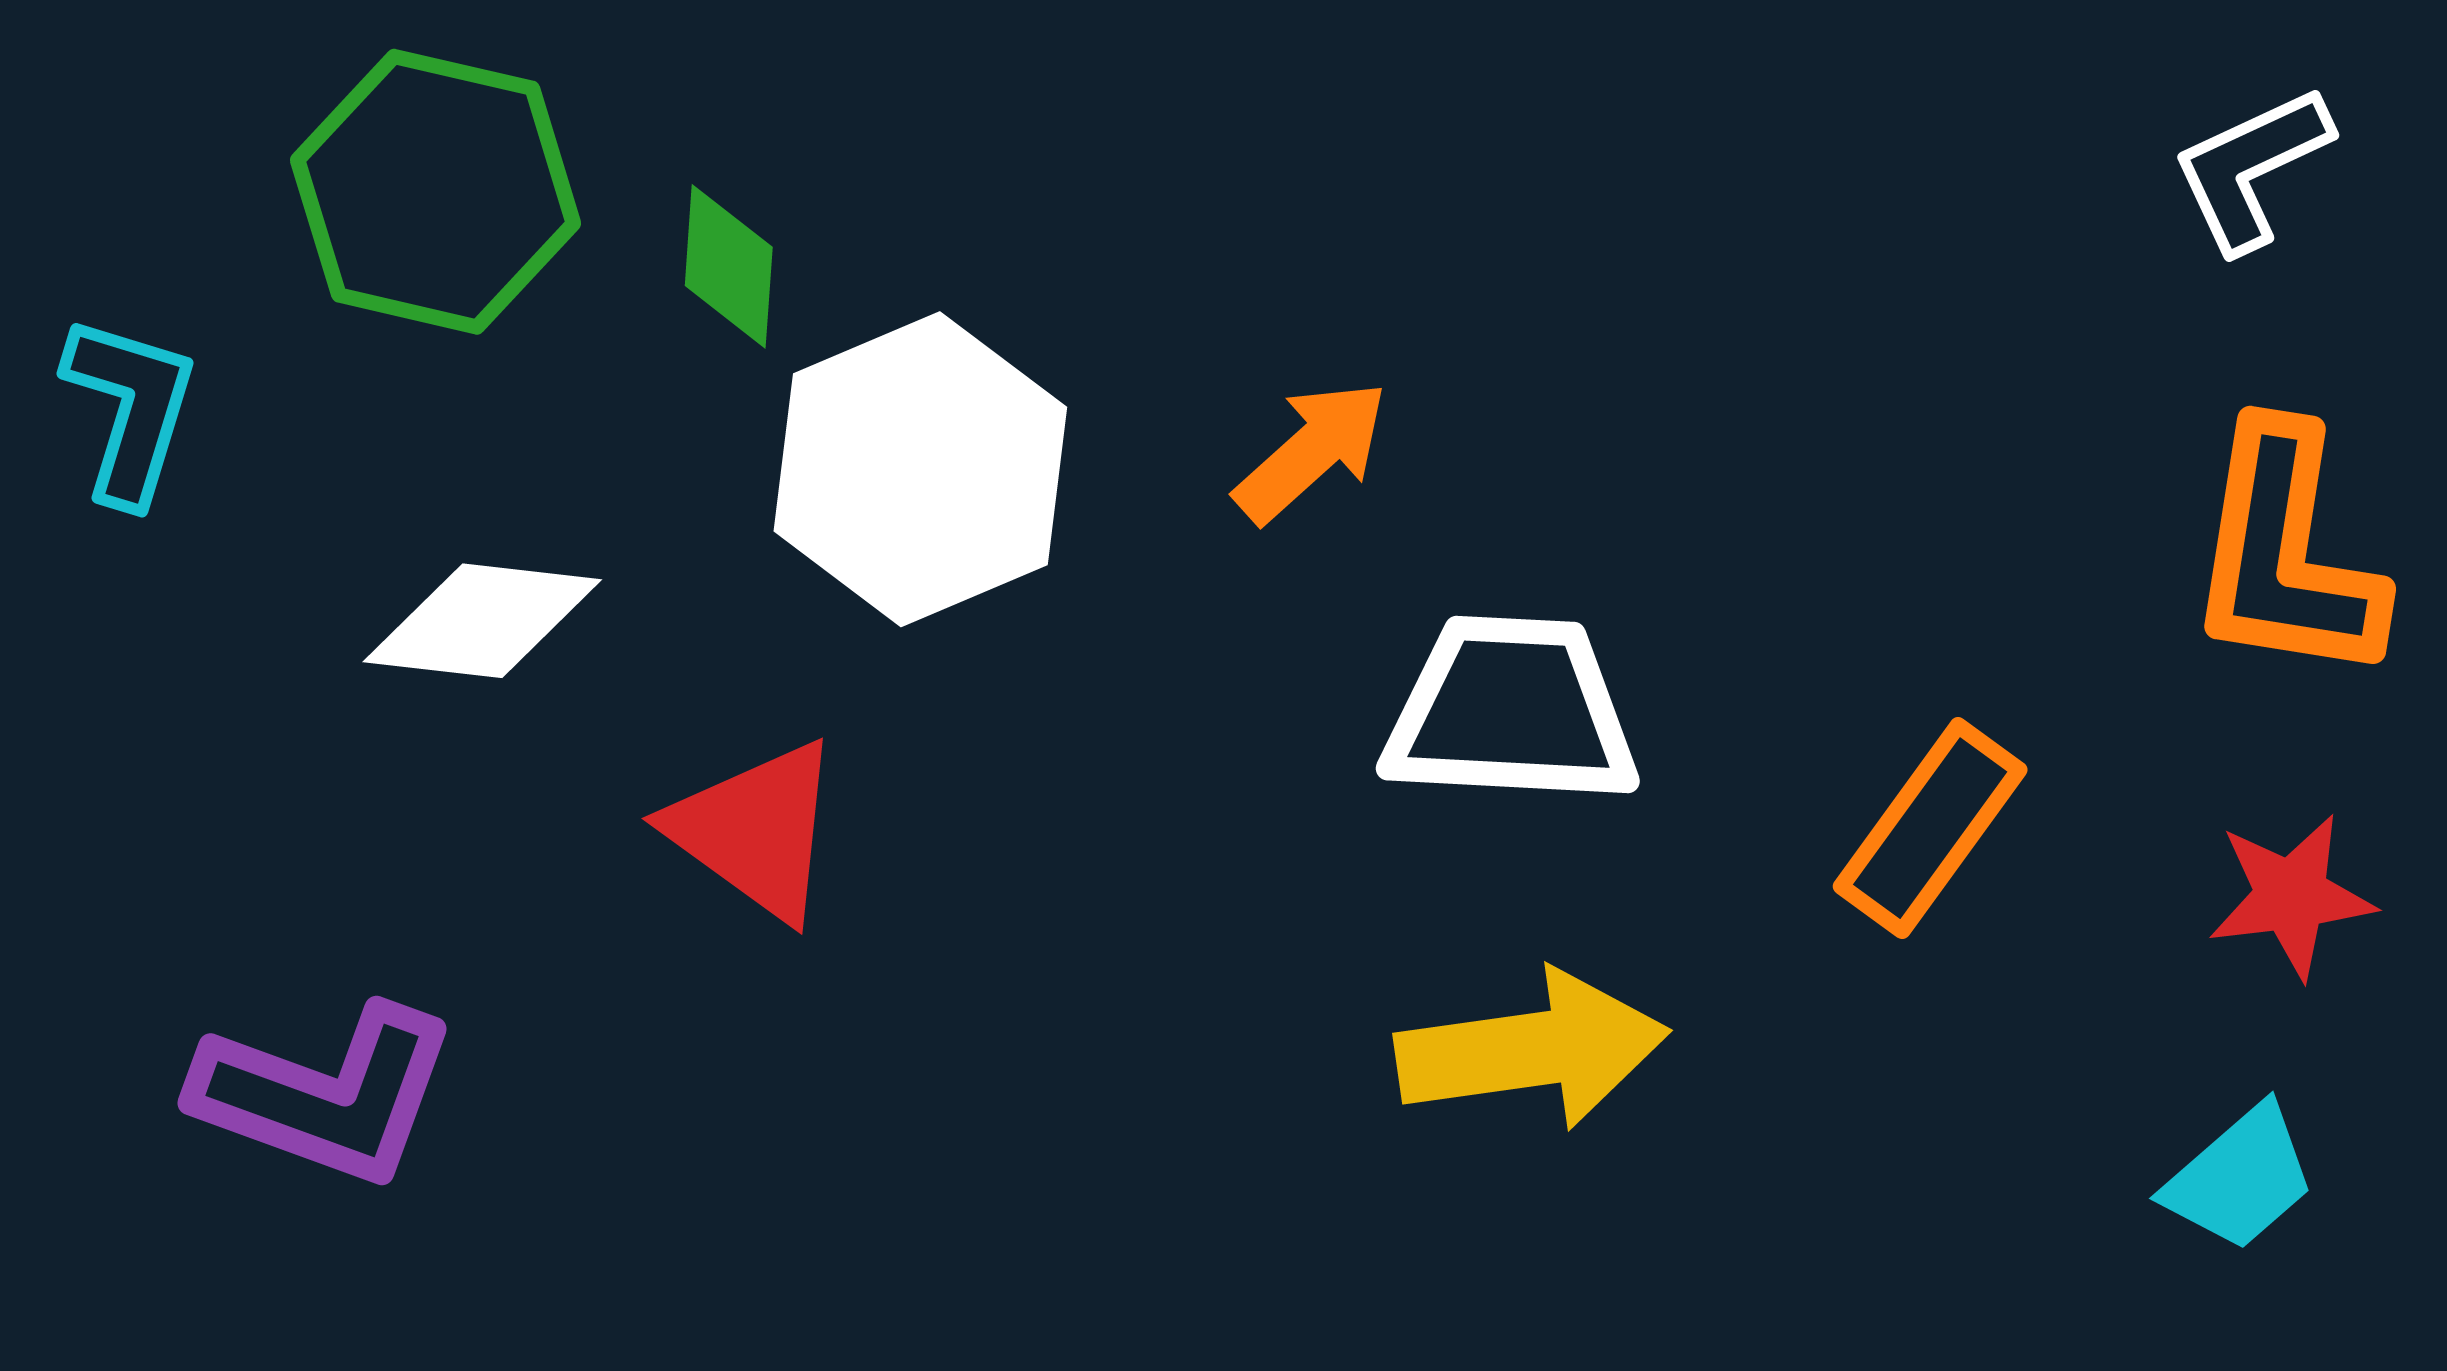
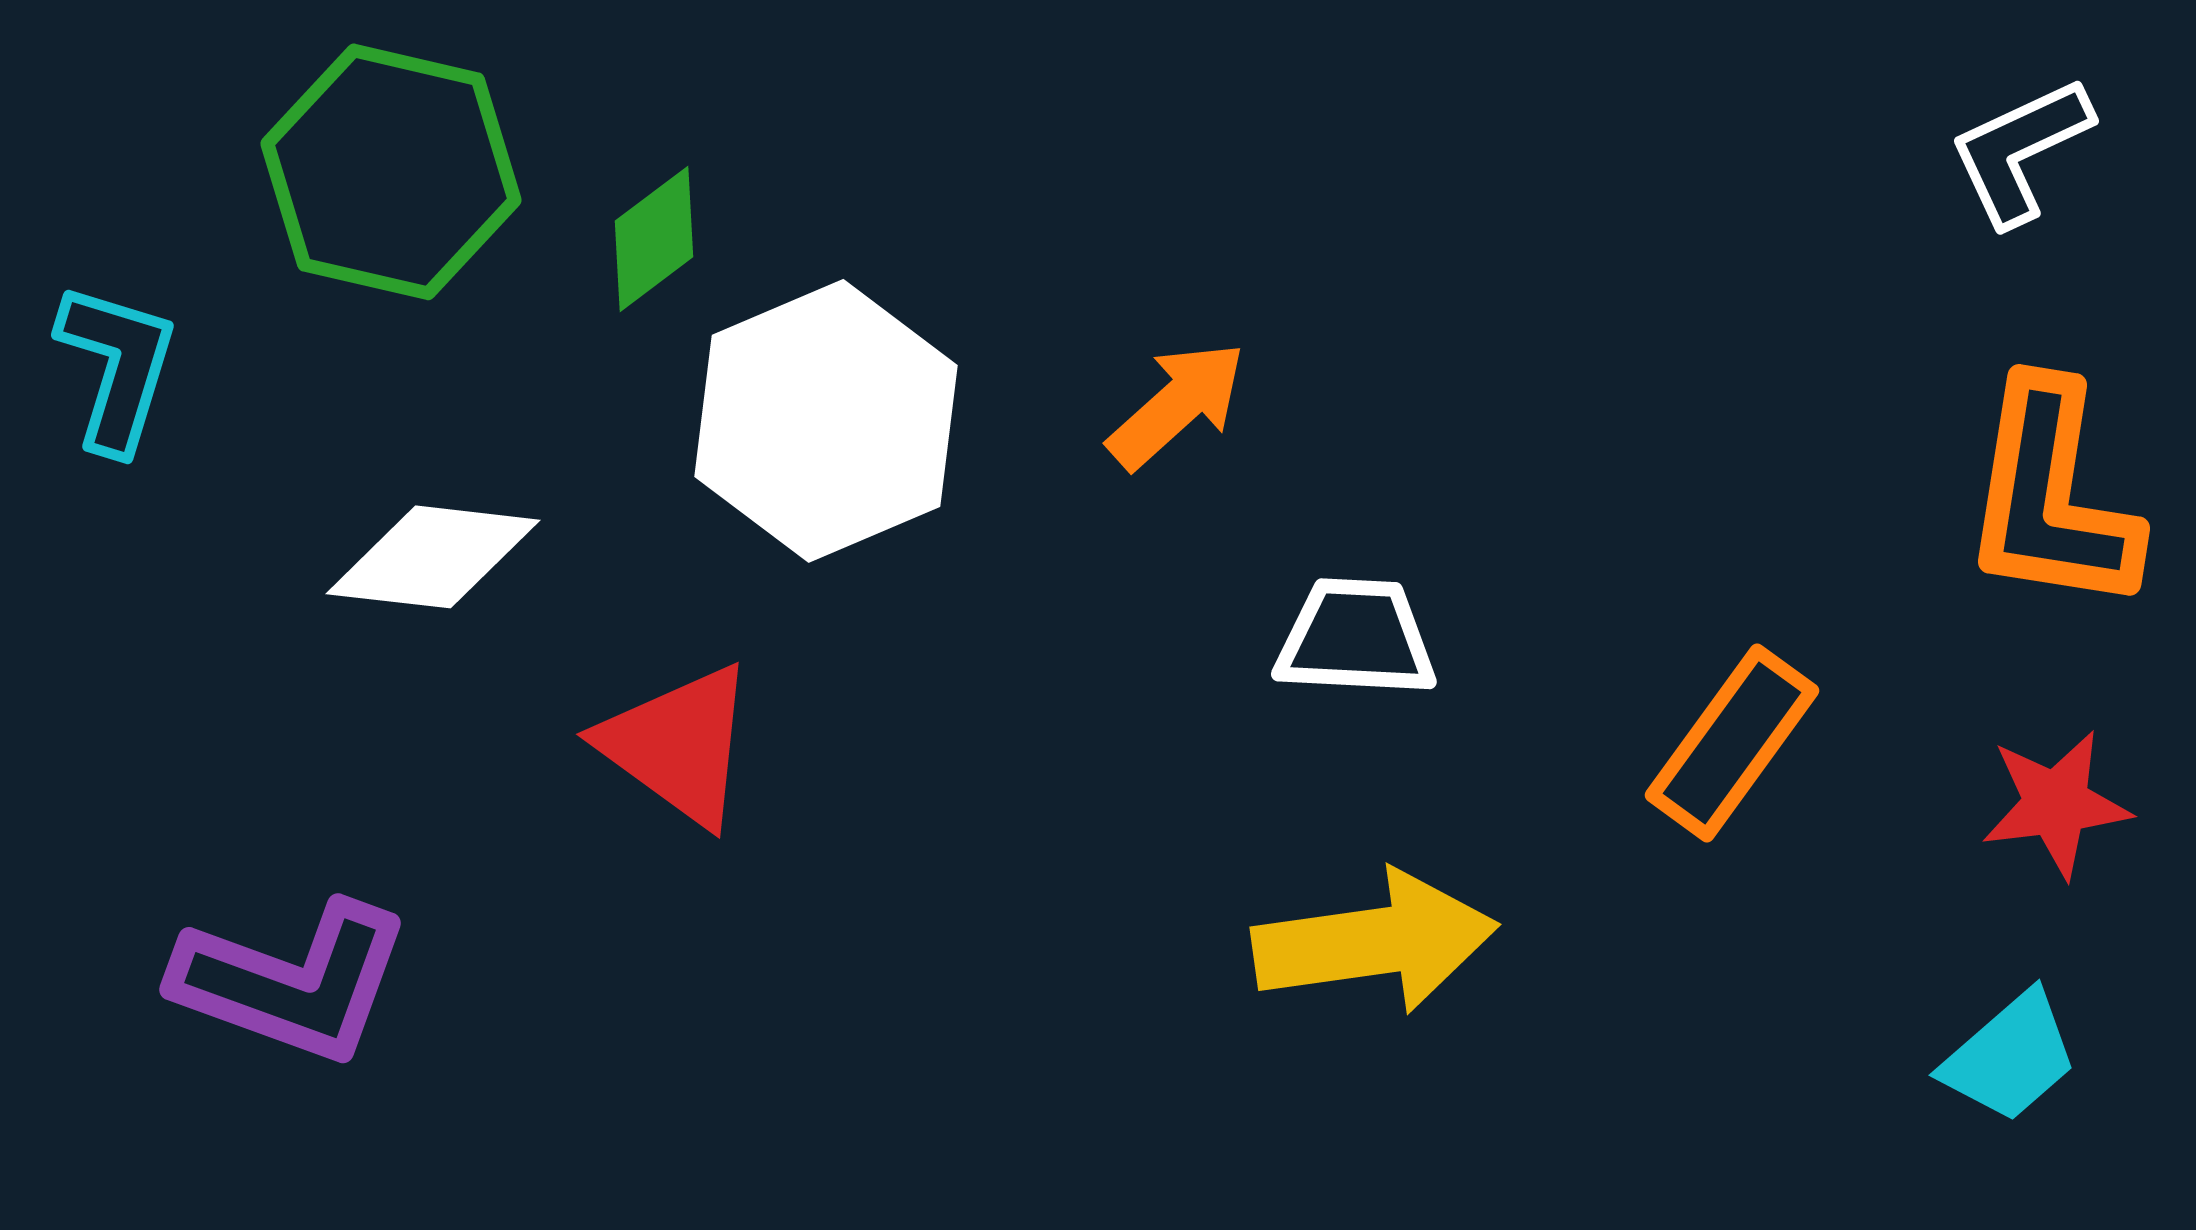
green diamond: (729, 266) -> (654, 239), turned 49
white trapezoid: (1511, 711) -> (1356, 638), size x0.7

